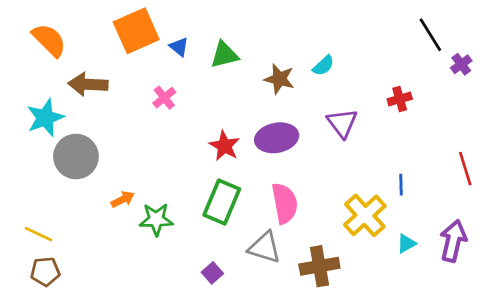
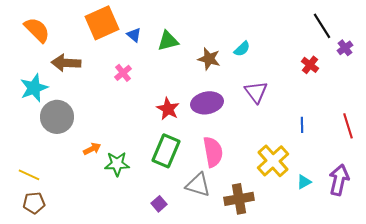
red cross: (400, 99) -> (310, 65), moved, turned -36
blue line: (401, 185) -> (302, 125), moved

